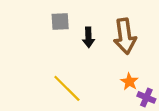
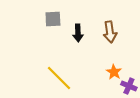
brown arrow: (125, 36) -> (110, 32), size x0.7

